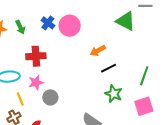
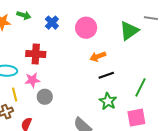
green triangle: (126, 21) -> (129, 31), turned 50
pink circle: (70, 26) -> (86, 28), moved
green arrow: (20, 27) -> (24, 15), moved, turned -56

